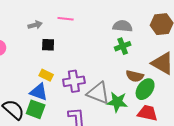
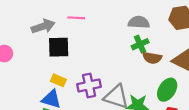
gray arrow: (35, 25) -> (43, 26), size x1.5
black square: (48, 45) -> (59, 47), size x1.5
brown semicircle: (135, 76) -> (152, 58), moved

